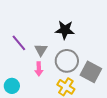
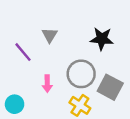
black star: (65, 30) -> (102, 39), moved
gray triangle: (41, 50) -> (50, 35), moved

